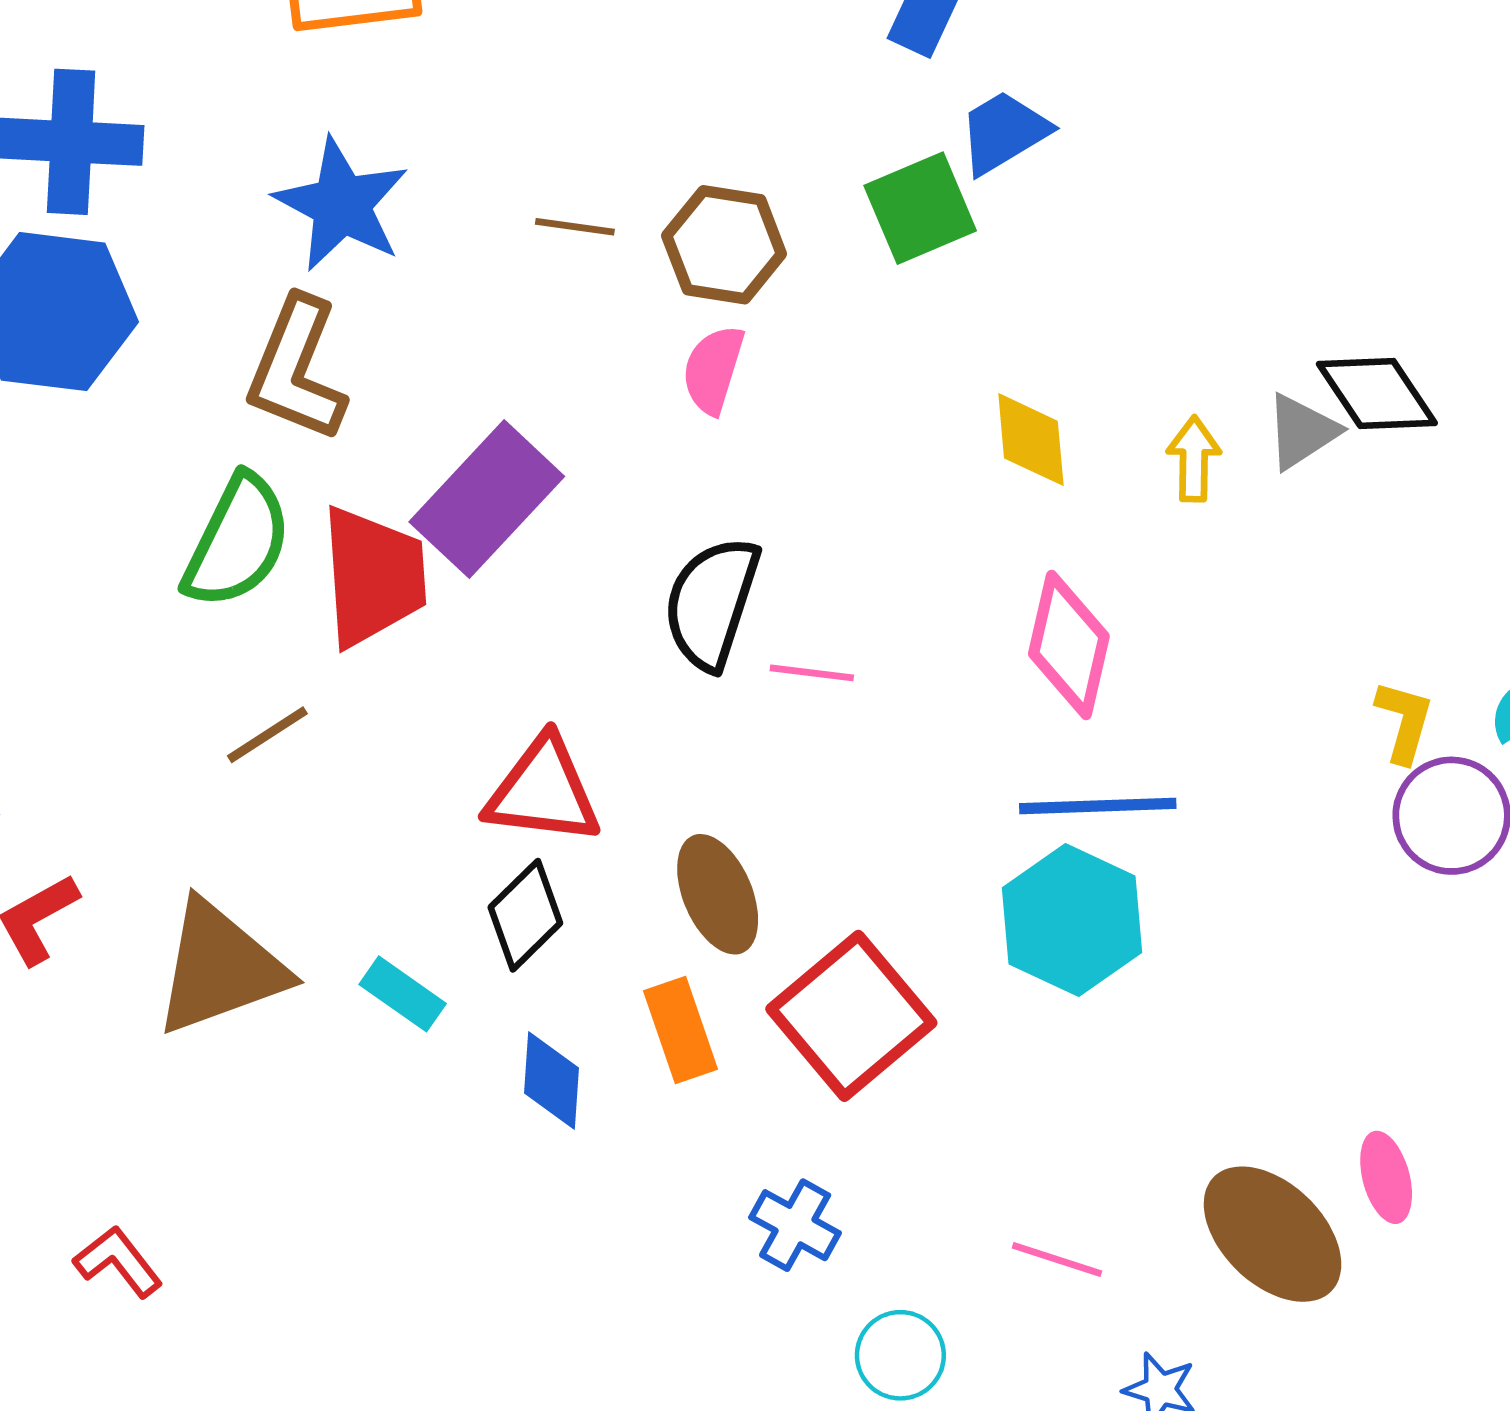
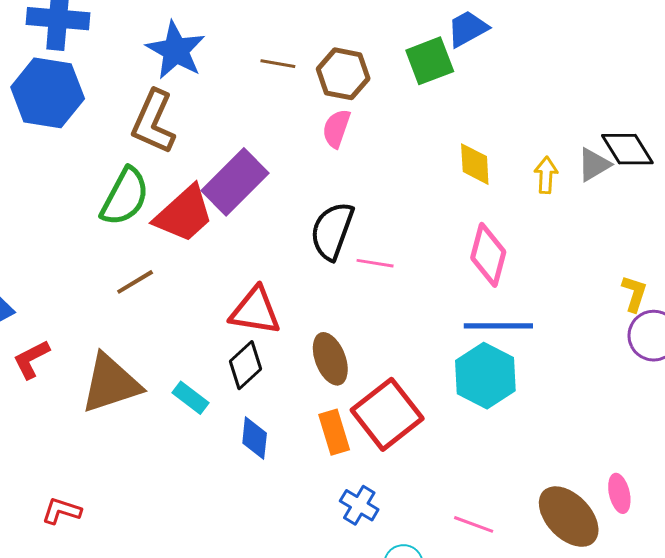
red trapezoid: (373, 576) -> (184, 214), turned 50
orange rectangle: (680, 1030) -> (334, 432), moved
red L-shape: (118, 1262) -> (61, 511), turned -36

